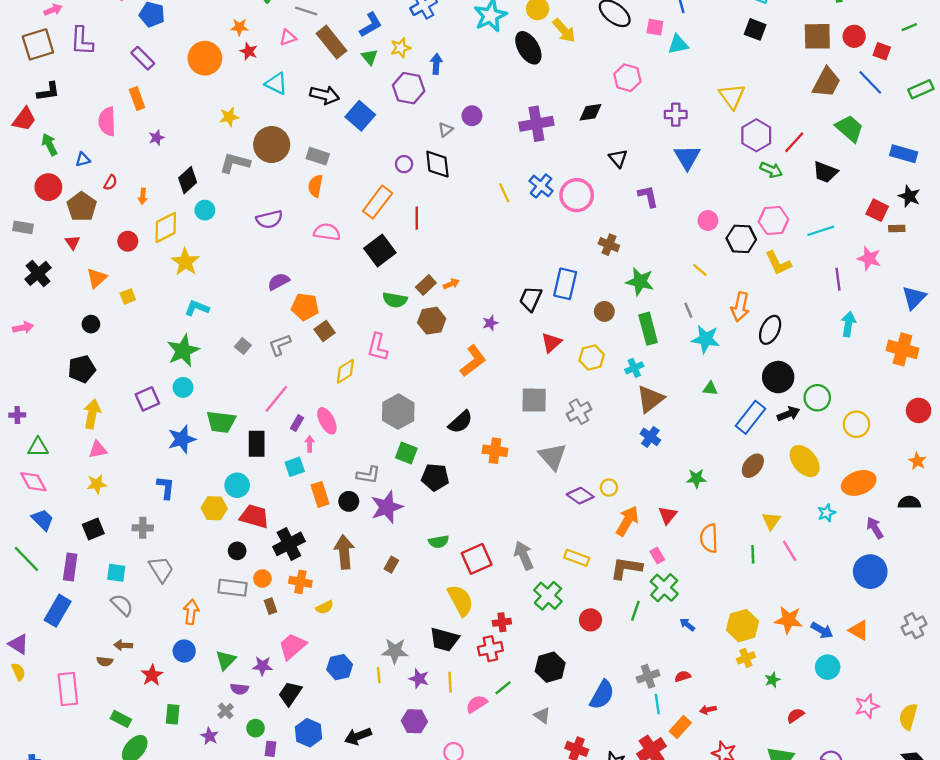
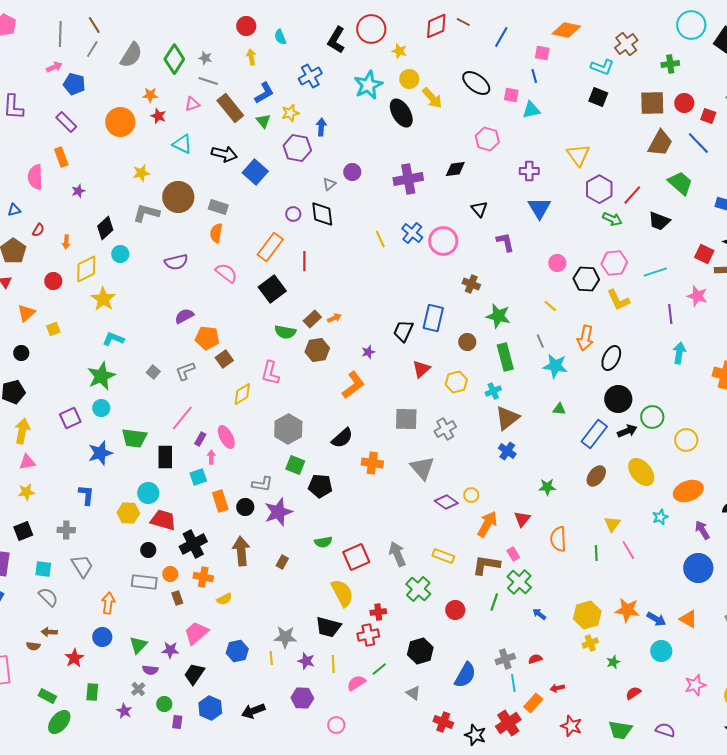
pink semicircle: (327, 232) -> (226, 273), turned 30

